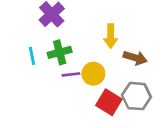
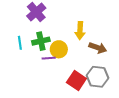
yellow circle: (93, 74) -> (59, 49), moved

